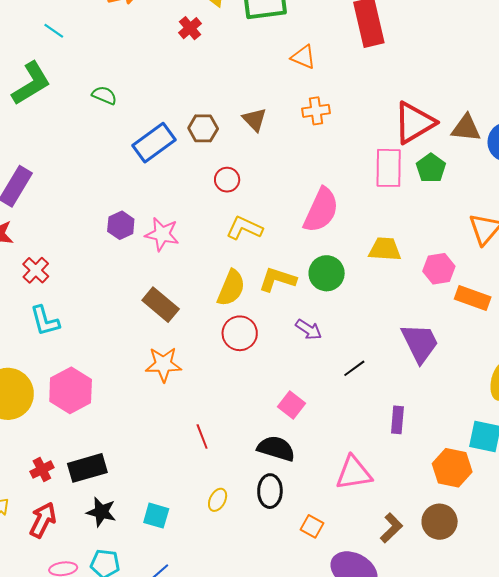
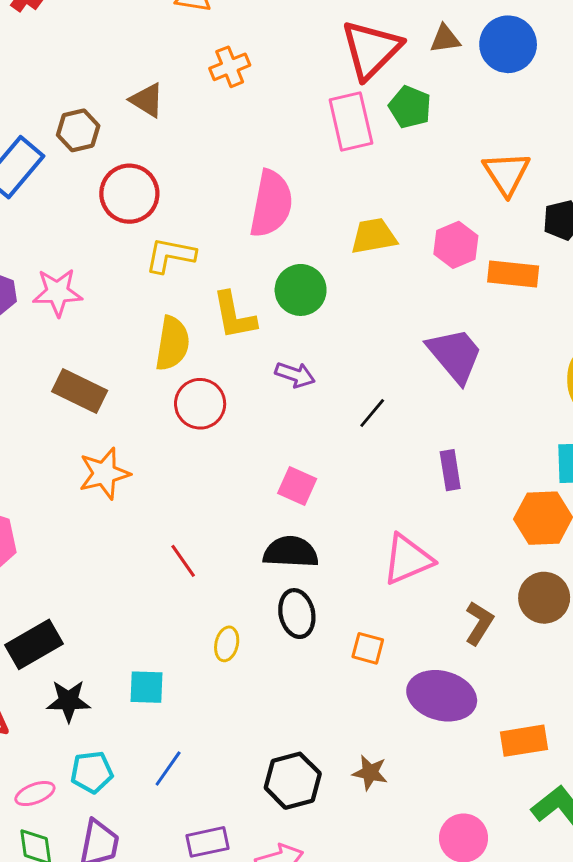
brown triangle: (466, 128) -> (445, 39), size x0.7
red circle: (227, 180) -> (129, 194), size x1.6
yellow L-shape: (277, 279) -> (234, 316), turned -105

